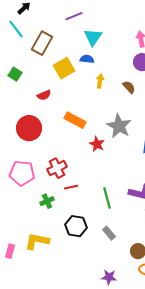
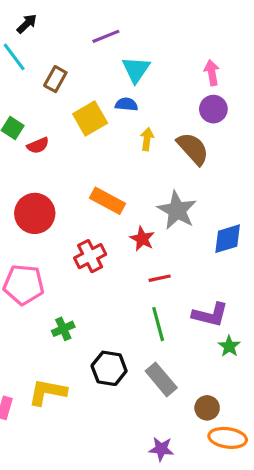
brown rectangle: (42, 43) -> (55, 79), size x0.7
brown semicircle: (129, 87) -> (193, 149), size x1.6
red semicircle: (44, 95) -> (38, 145), moved
red cross: (57, 168) -> (90, 256), moved
red line: (71, 187) -> (160, 278), moved
gray rectangle: (109, 233) -> (161, 379), size x1.5

